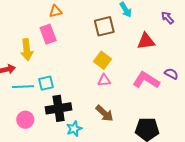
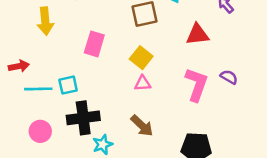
pink rectangle: (48, 34) -> (94, 44), moved, turned 36
yellow arrow: (27, 50) -> (45, 21), moved
pink L-shape: (146, 80) -> (196, 85), turned 76

